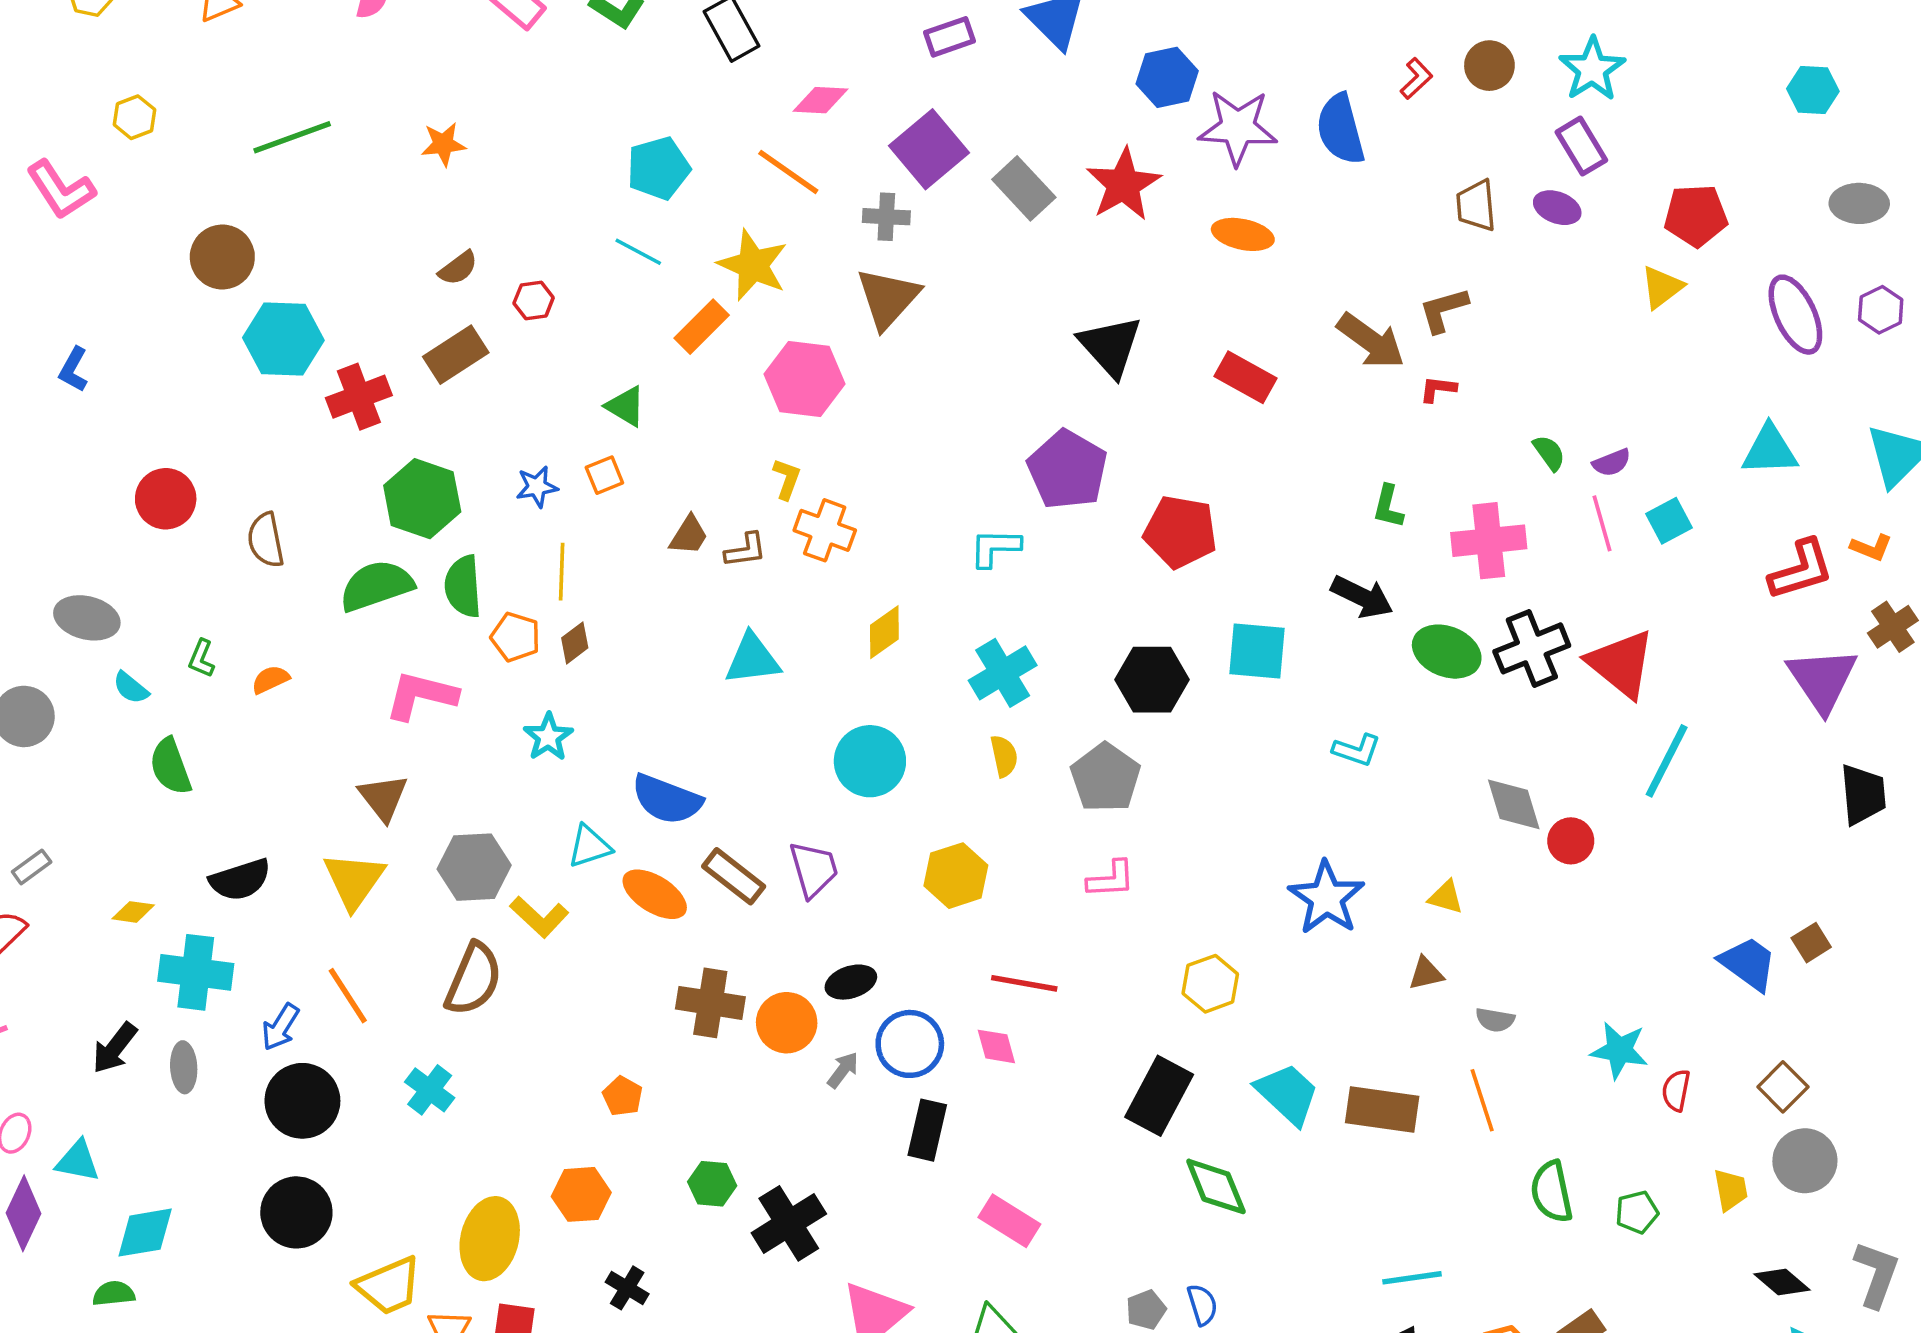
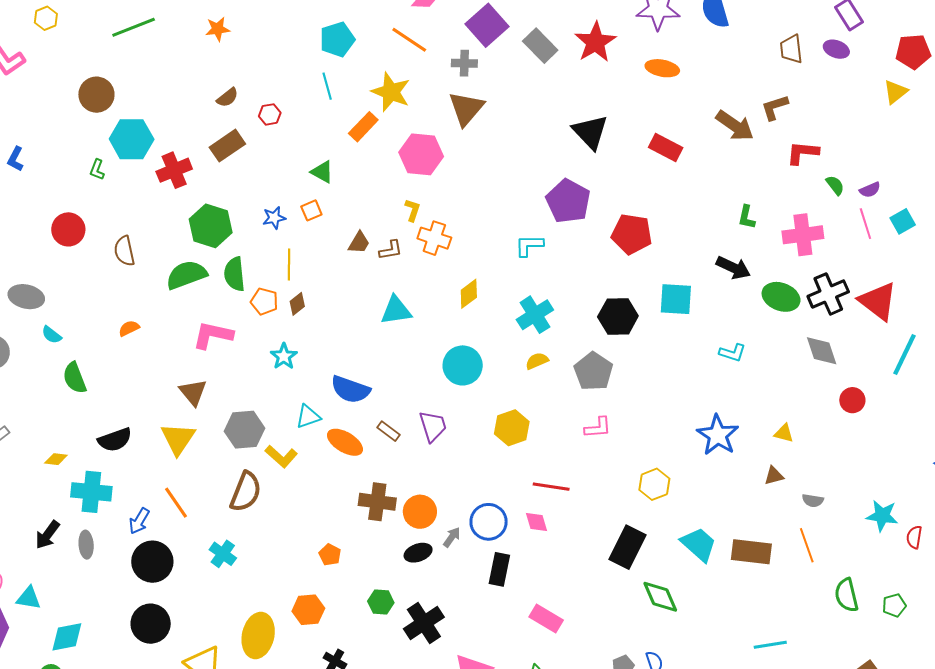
cyan line: (638, 252) -> (327, 86), turned 48
red L-shape: (1438, 389) -> (803, 153), moved, size x1.6
green L-shape: (201, 658) -> (97, 170), moved
yellow semicircle: (1004, 756) -> (537, 361), turned -100
gray diamond: (1514, 804) -> (822, 351), moved
brown rectangle: (734, 876) -> (389, 431), size x0.7
black ellipse: (851, 982) -> (418, 553), moved

